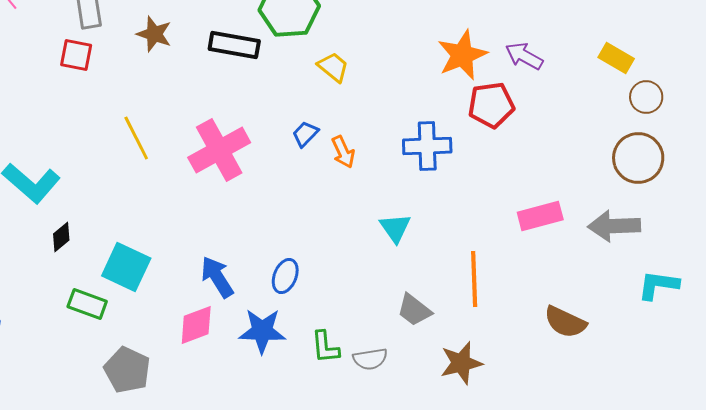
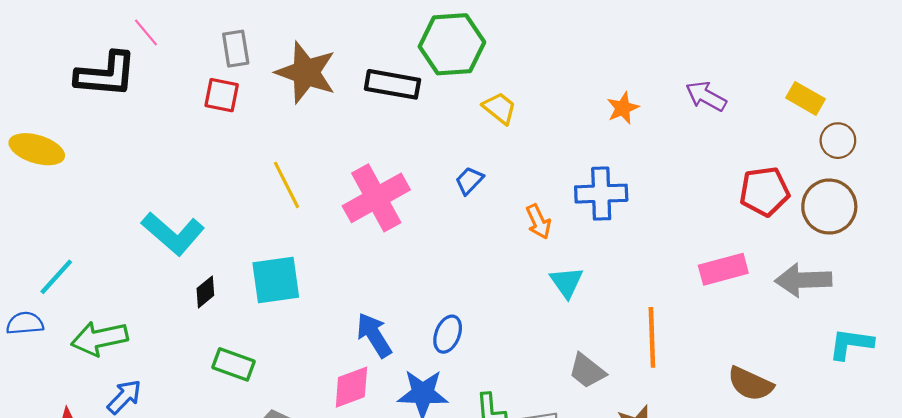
brown star: (154, 34) -> (306, 72), size x1.6
orange star: (462, 55) -> (623, 108), moved, size x0.6
red pentagon: (491, 105) -> (764, 191), moved
orange arrow: (343, 152) -> (538, 222), moved
cyan square: (126, 267) -> (276, 280), moved, turned -33

